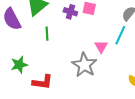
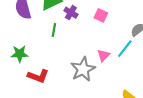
purple cross: (70, 12) -> (71, 13), moved

